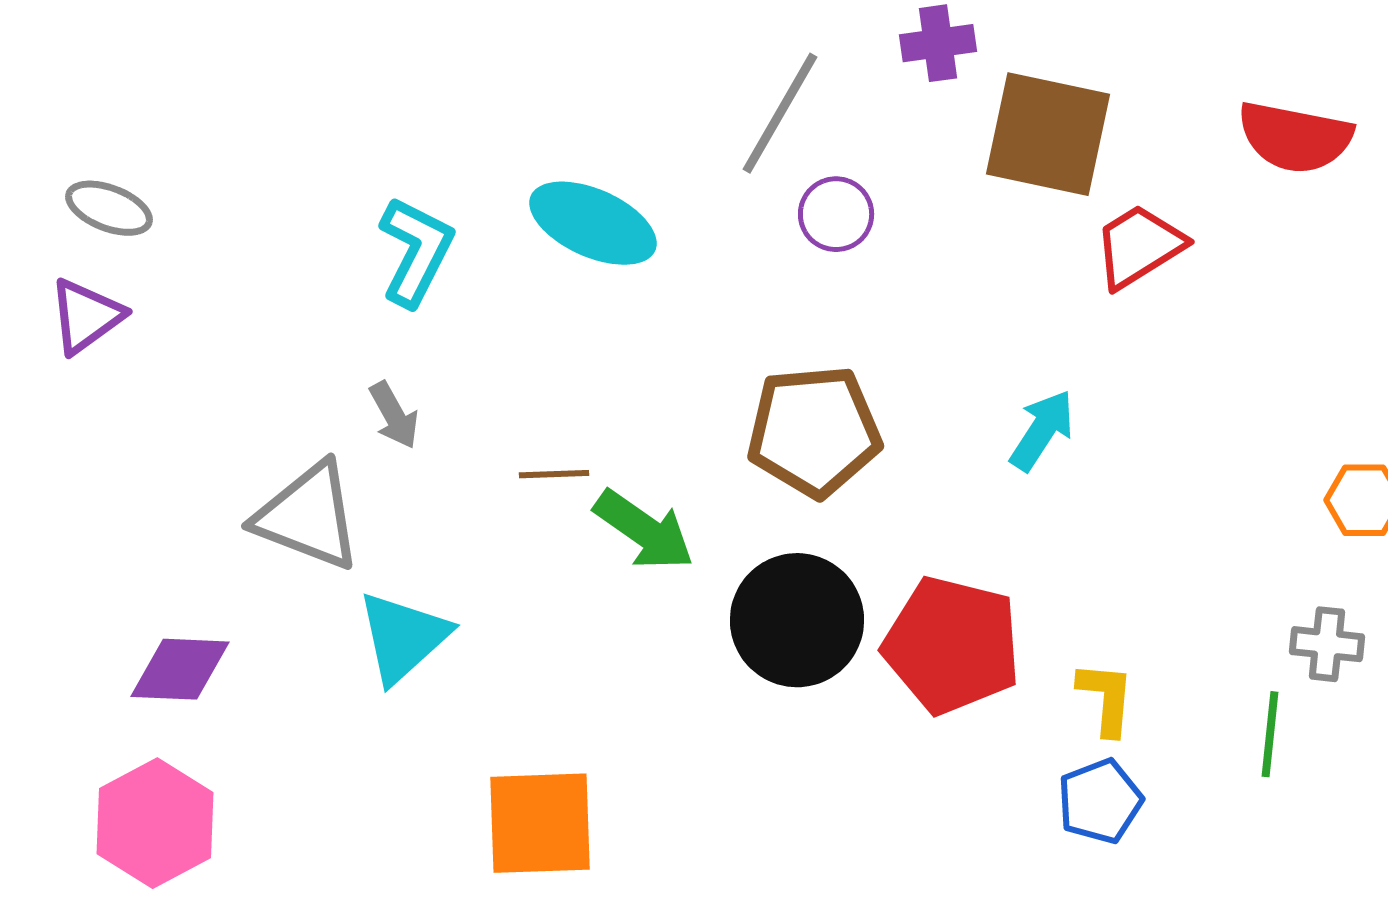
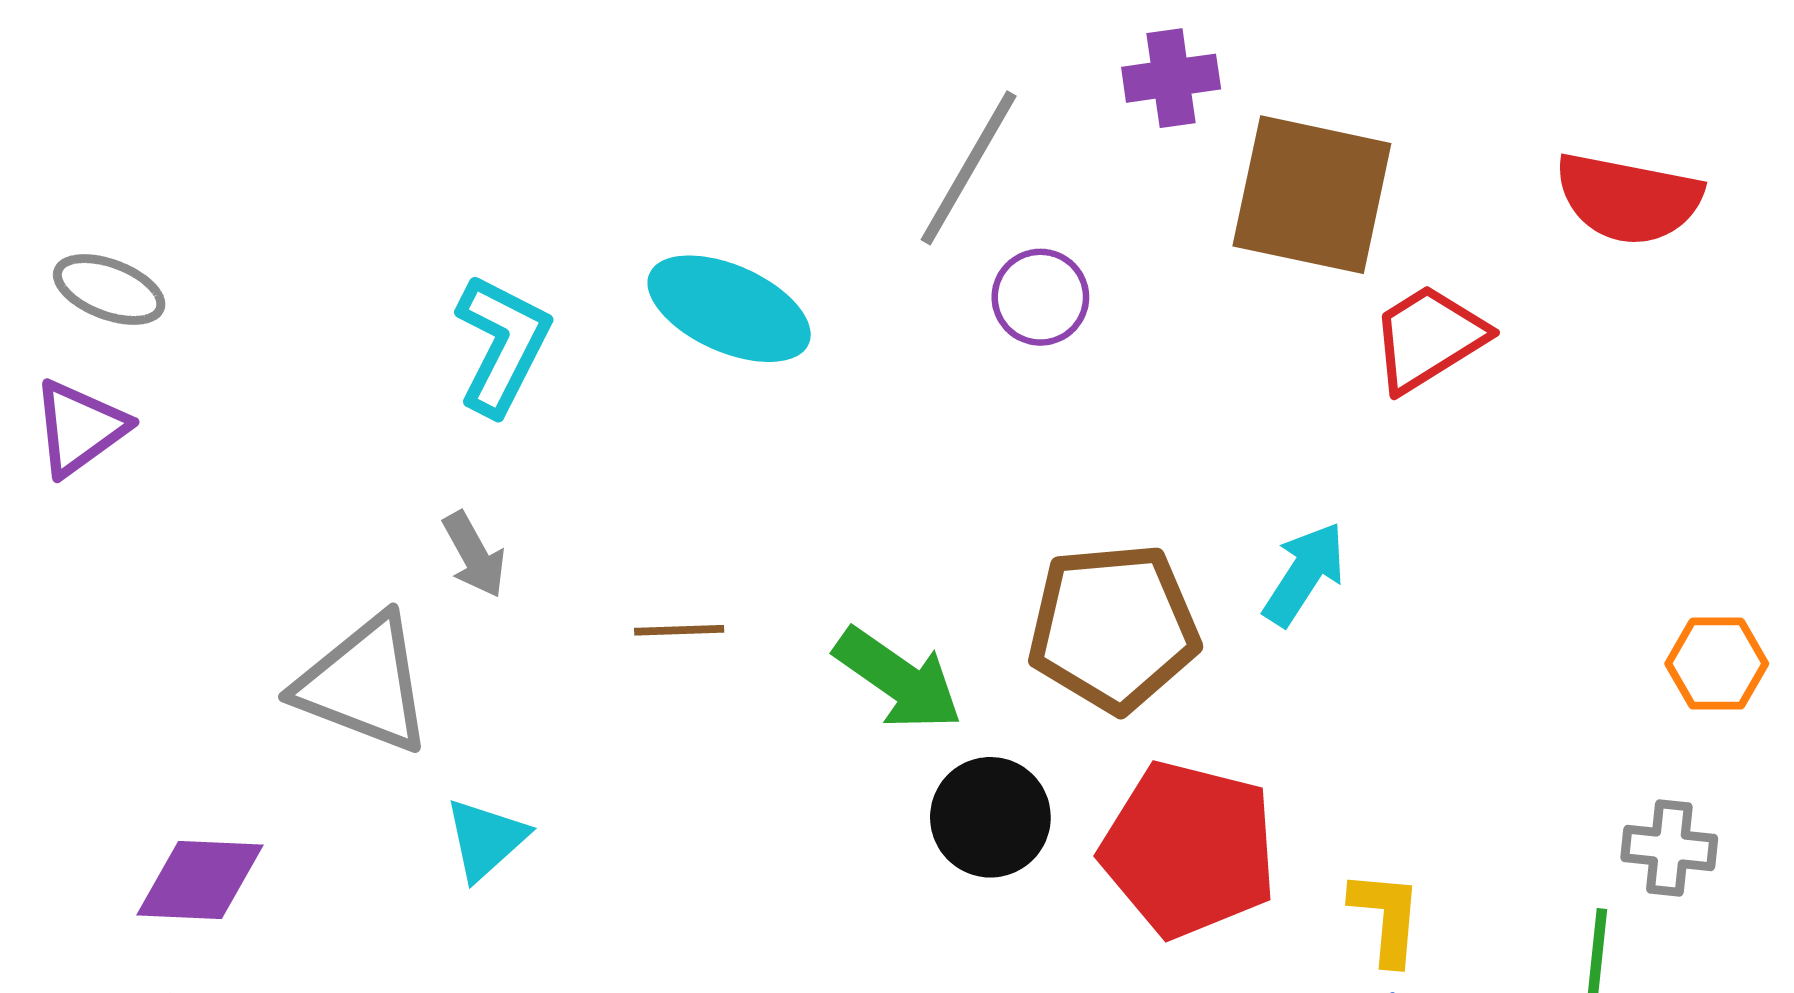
brown pentagon: (814, 431) -> (1113, 628), moved
green arrow: (644, 530) -> (898, 679), moved
black circle: (797, 620) -> (990, 817), size x0.7
cyan triangle: (403, 637) -> (486, 839), size x0.7

